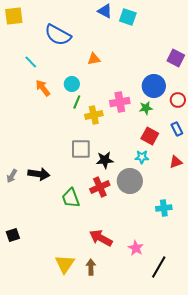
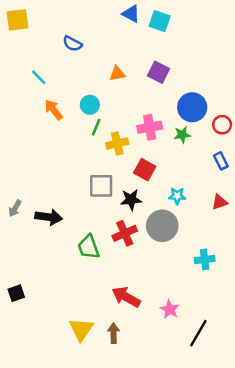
blue semicircle: (58, 35) -> (72, 44), size x0.6
purple square: (176, 58) -> (158, 72), moved
red square: (150, 136) -> (145, 170), moved
gray arrow: (12, 176) -> (15, 208), moved

